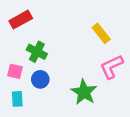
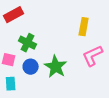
yellow rectangle: (101, 33) -> (84, 27), turned 48
green star: (84, 92) -> (56, 67), moved

